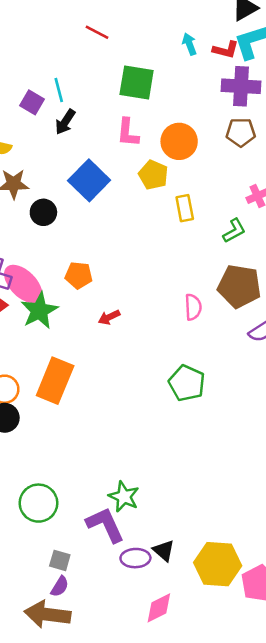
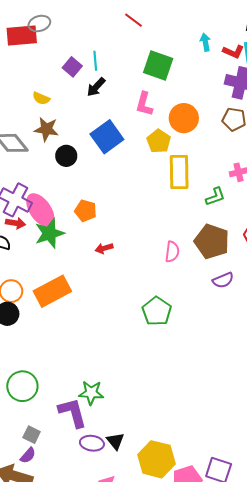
yellow rectangle: (185, 208) -> (179, 172), size x1.6
orange rectangle: (55, 381) -> (52, 291), turned 30
green star: (124, 497) -> (91, 393), turned -30

